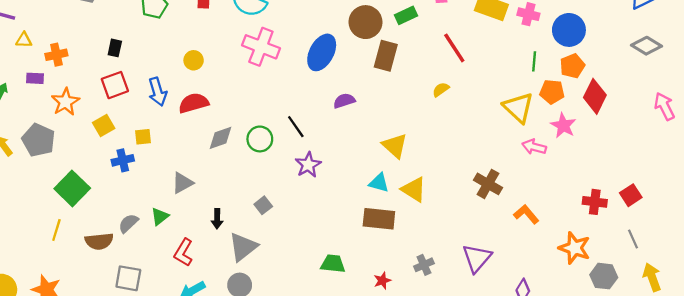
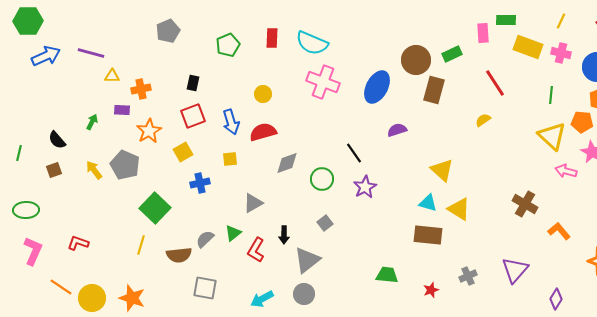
green line: (534, 61) -> (551, 95), moved
yellow square: (143, 137) -> (230, 159), moved
green circle: (260, 139) -> (322, 179), moved
red L-shape: (183, 252) -> (256, 250), moved

